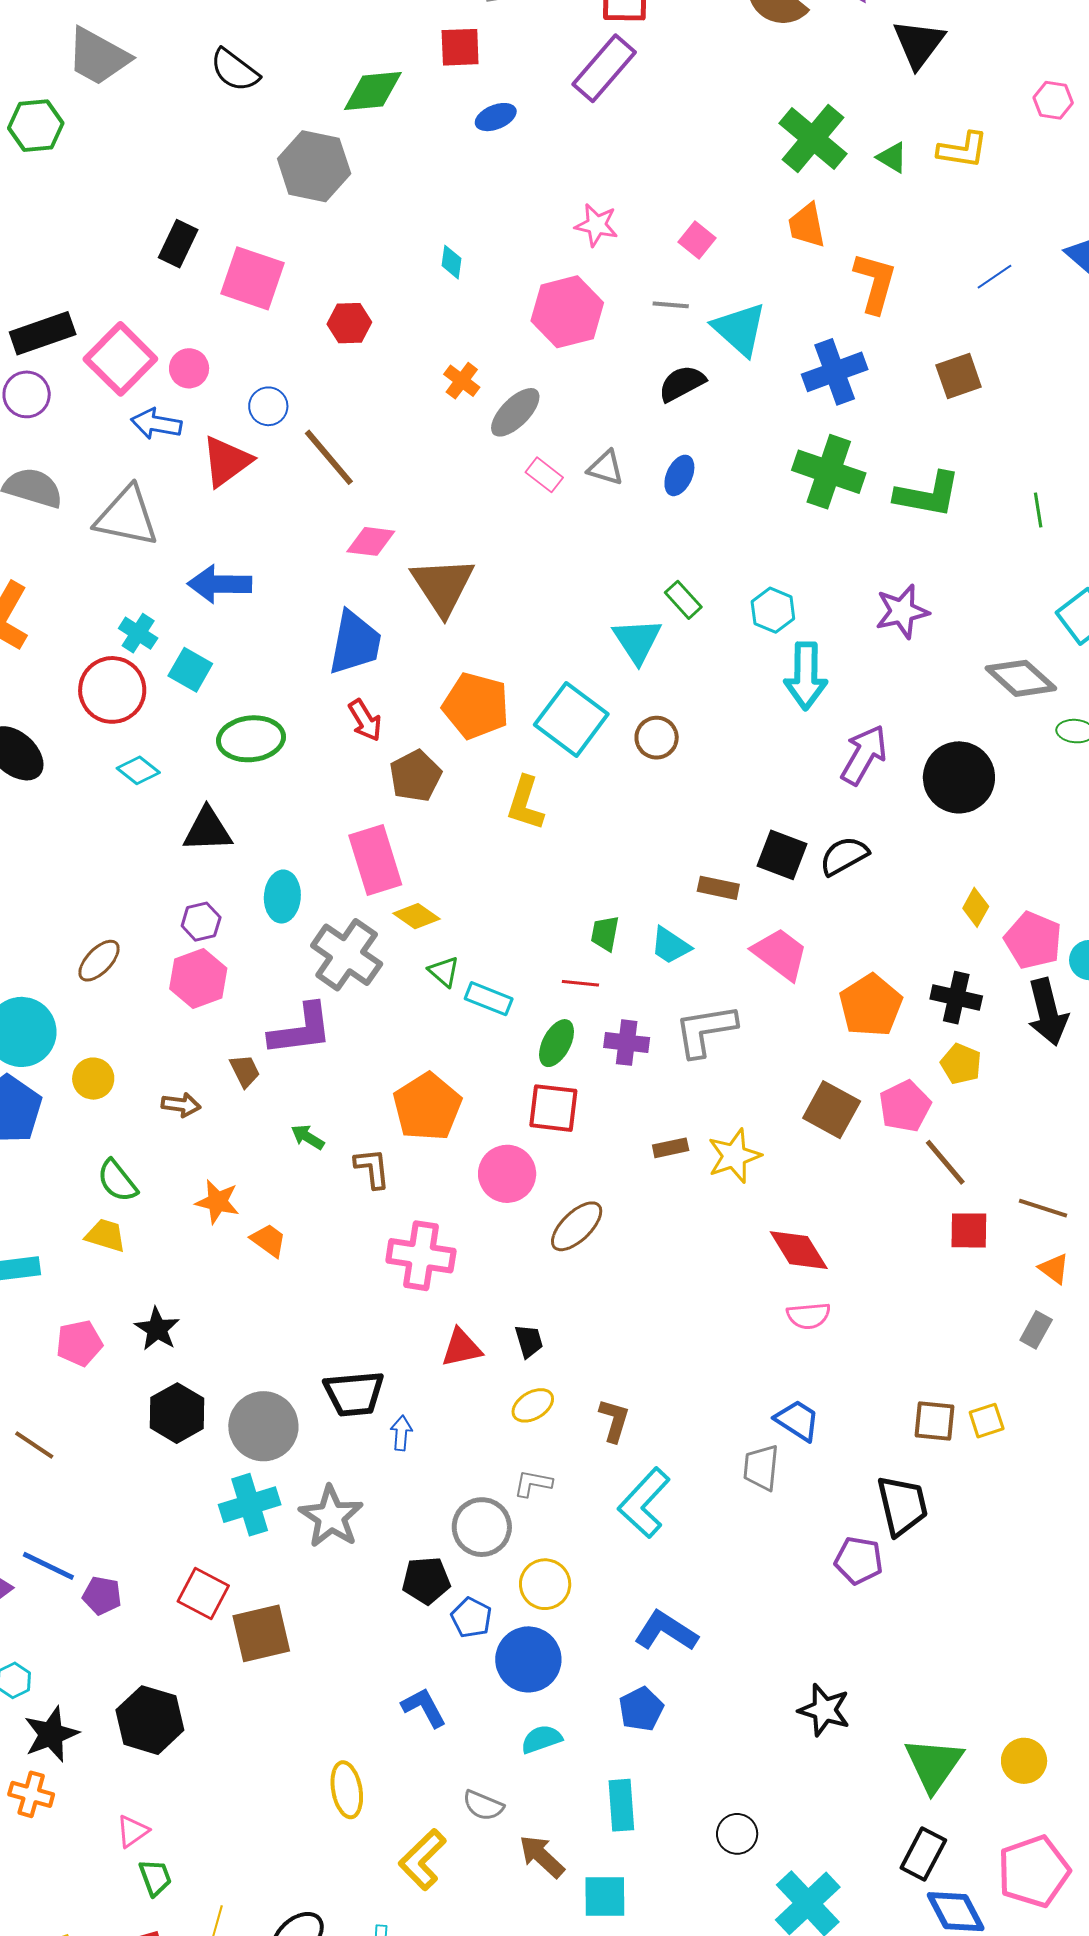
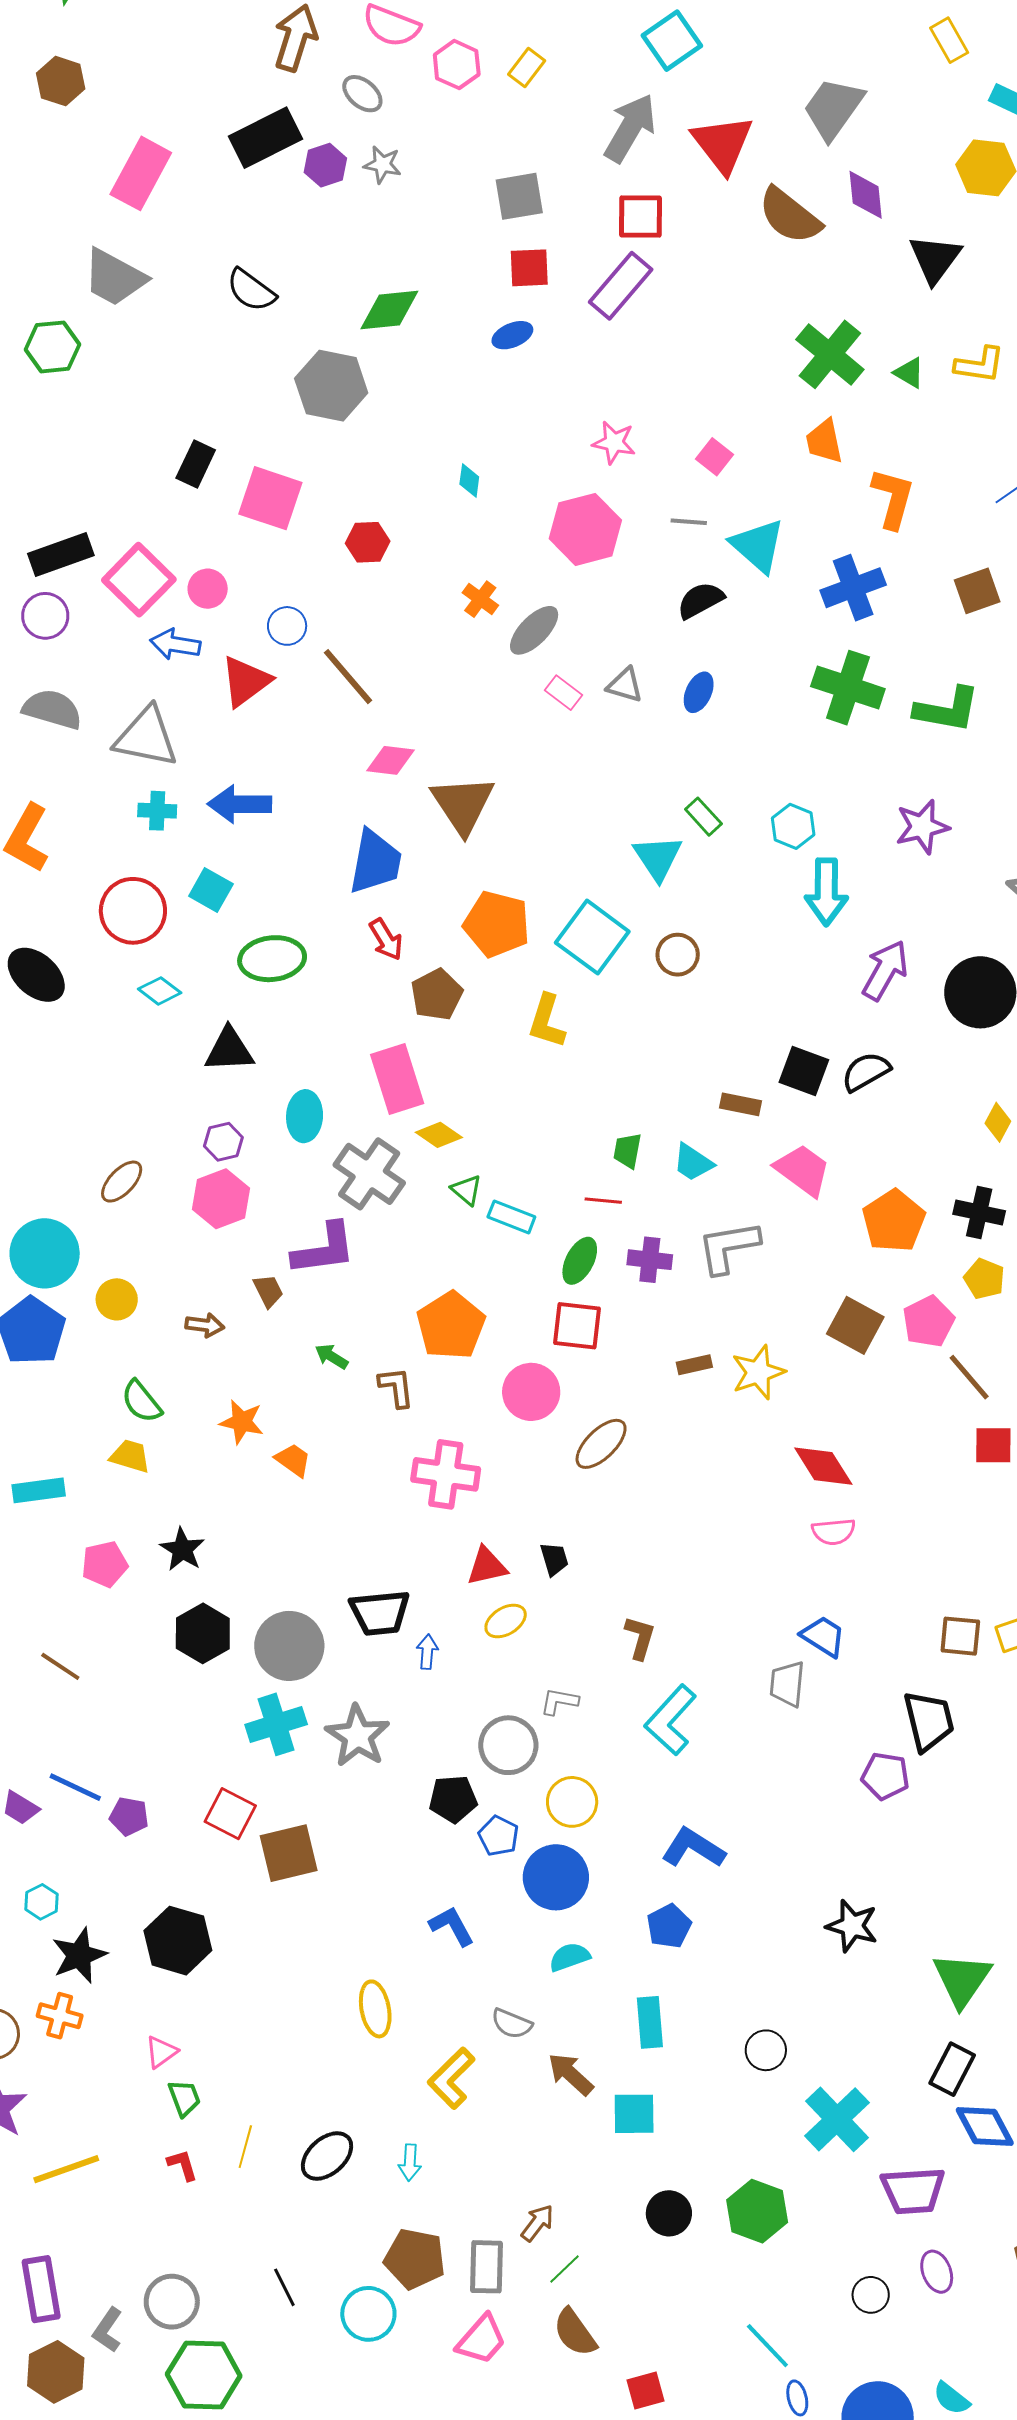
red square: (460, 47) -> (529, 268), moved
cyan cross: (138, 633) -> (157, 811), moved, turned -30
yellow ellipse: (533, 1405) -> (506, 1621), moved

